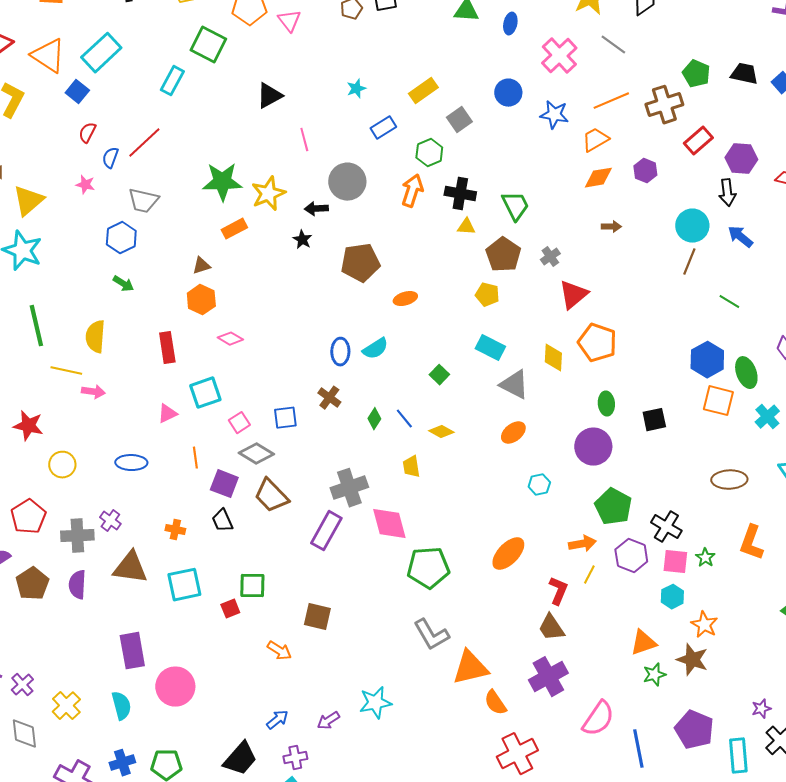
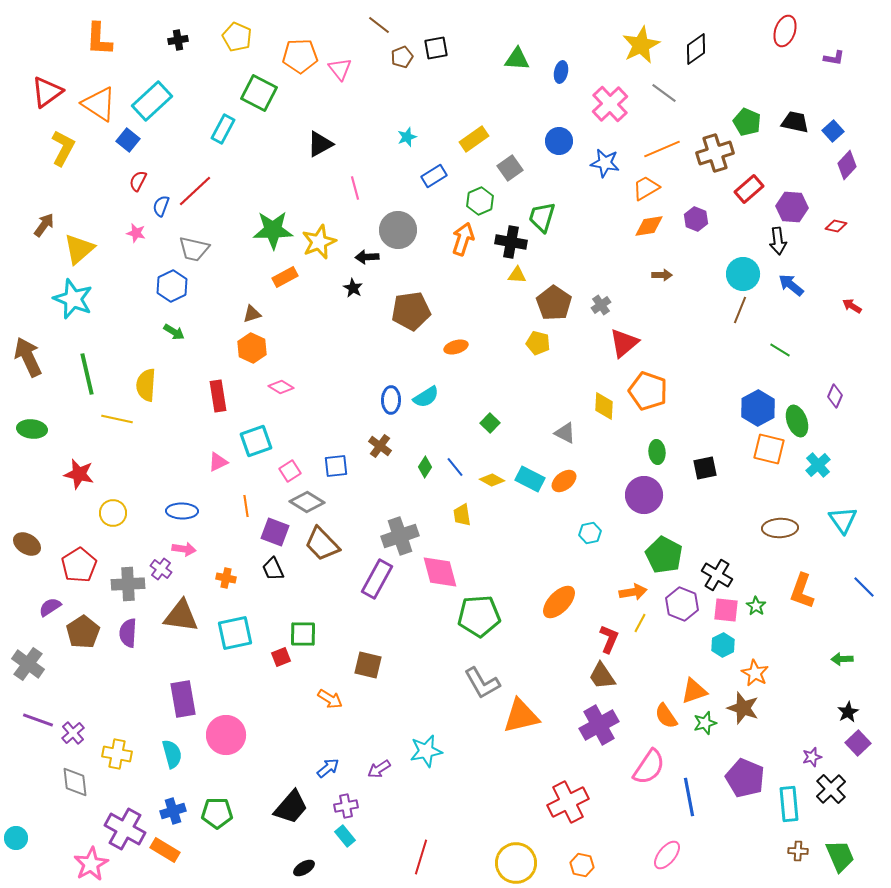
green trapezoid: (515, 206) -> (542, 217), moved, turned -136
cyan rectangle: (490, 348) -> (530, 479), moved
gray triangle: (514, 385) -> (565, 433), size x0.7
pink arrow: (93, 392) -> (184, 549), moved
orange semicircle: (495, 703) -> (666, 716), moved
yellow cross: (66, 706) -> (117, 754), turned -36

